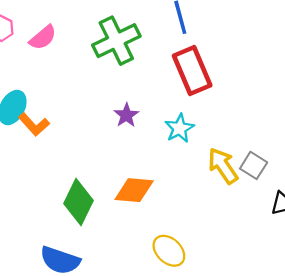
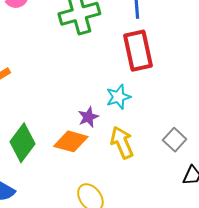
purple star: (126, 115) -> (88, 117), moved
yellow arrow: (223, 166) -> (122, 142), moved

